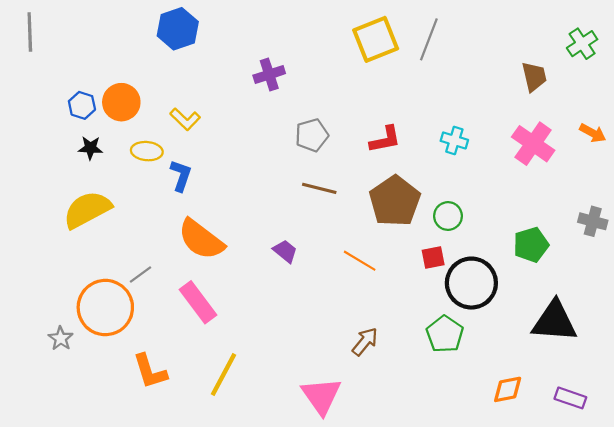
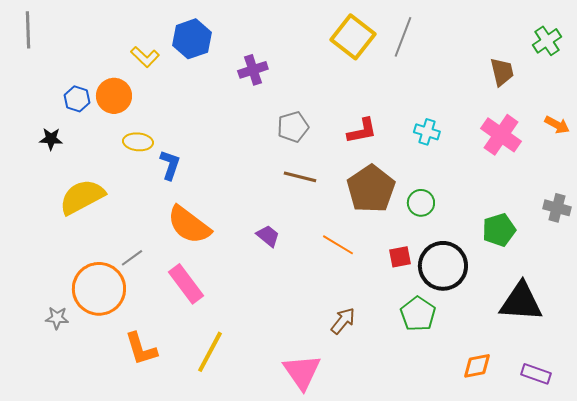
blue hexagon: (178, 29) -> (192, 39), moved
yellow square: (376, 39) -> (353, 37), turned -30
yellow L-shape: (185, 119) -> (145, 57), moved
black star: (90, 148) -> (51, 139), moved
red square: (433, 258) -> (400, 257), moved
gray star: (61, 338) -> (57, 318), turned -30

